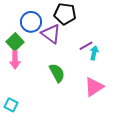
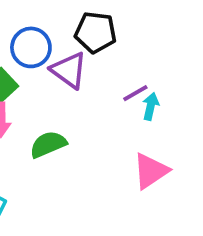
green semicircle: (57, 73) -> (48, 144), moved, turned -84

